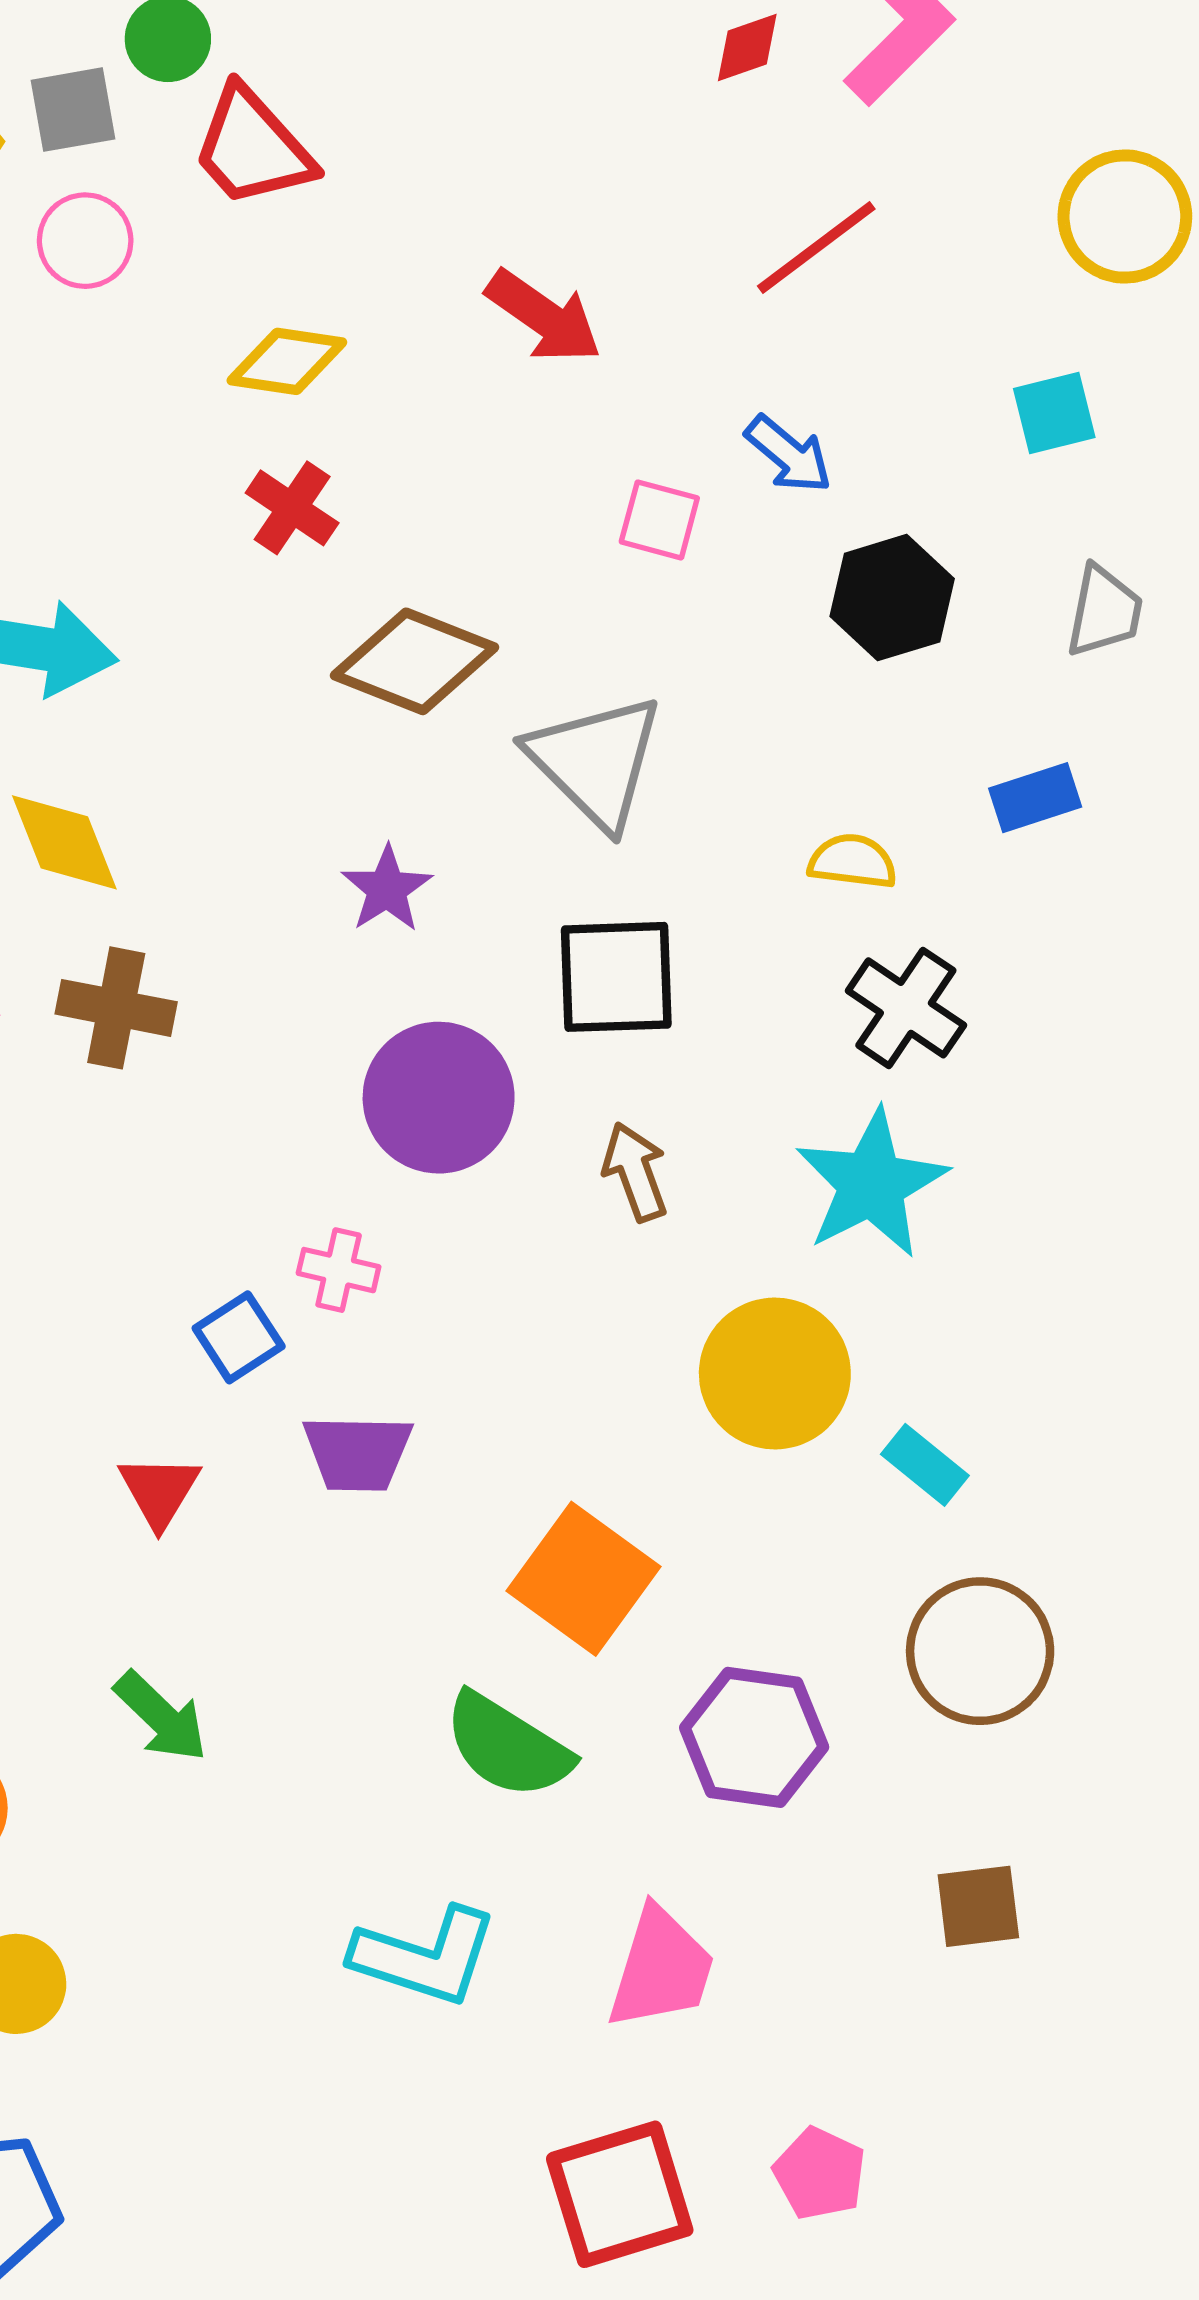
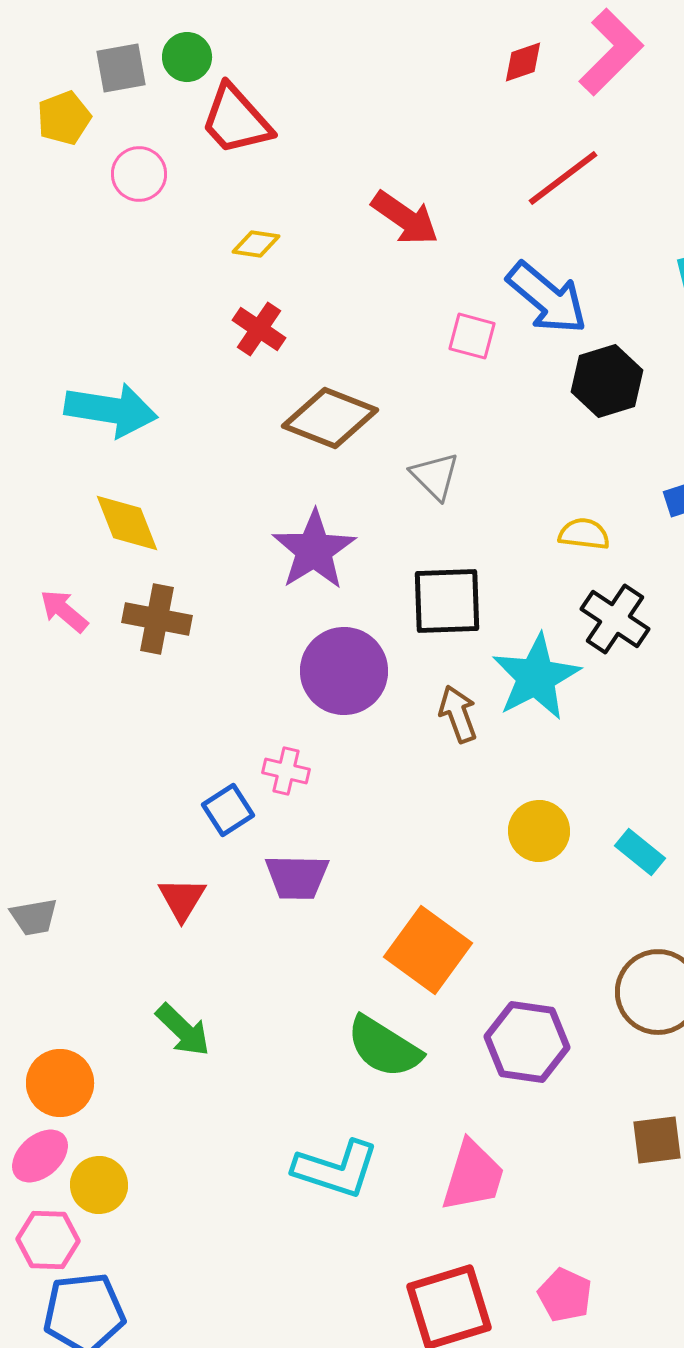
gray square: (73, 110) -> (121, 68), moved
yellow diamond: (287, 361) -> (256, 244), size x0.7
blue arrow: (789, 454) -> (547, 298), size x1.6
gray triangle: (596, 761) -> (435, 476), size x0.6
purple star: (387, 889) -> (314, 550), size x1.6
cyan star: (871, 1184) -> (536, 677), moved
yellow circle: (775, 1374) -> (539, 831), size x0.7
cyan rectangle: (925, 1465) -> (640, 852), moved

